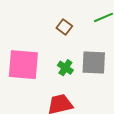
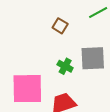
pink square: (23, 65) -> (27, 89), moved

